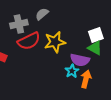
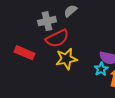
yellow star: (55, 42) -> (66, 59), moved

